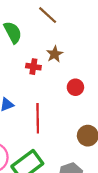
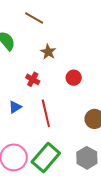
red cross: (33, 67) -> (33, 79), moved, turned 32

